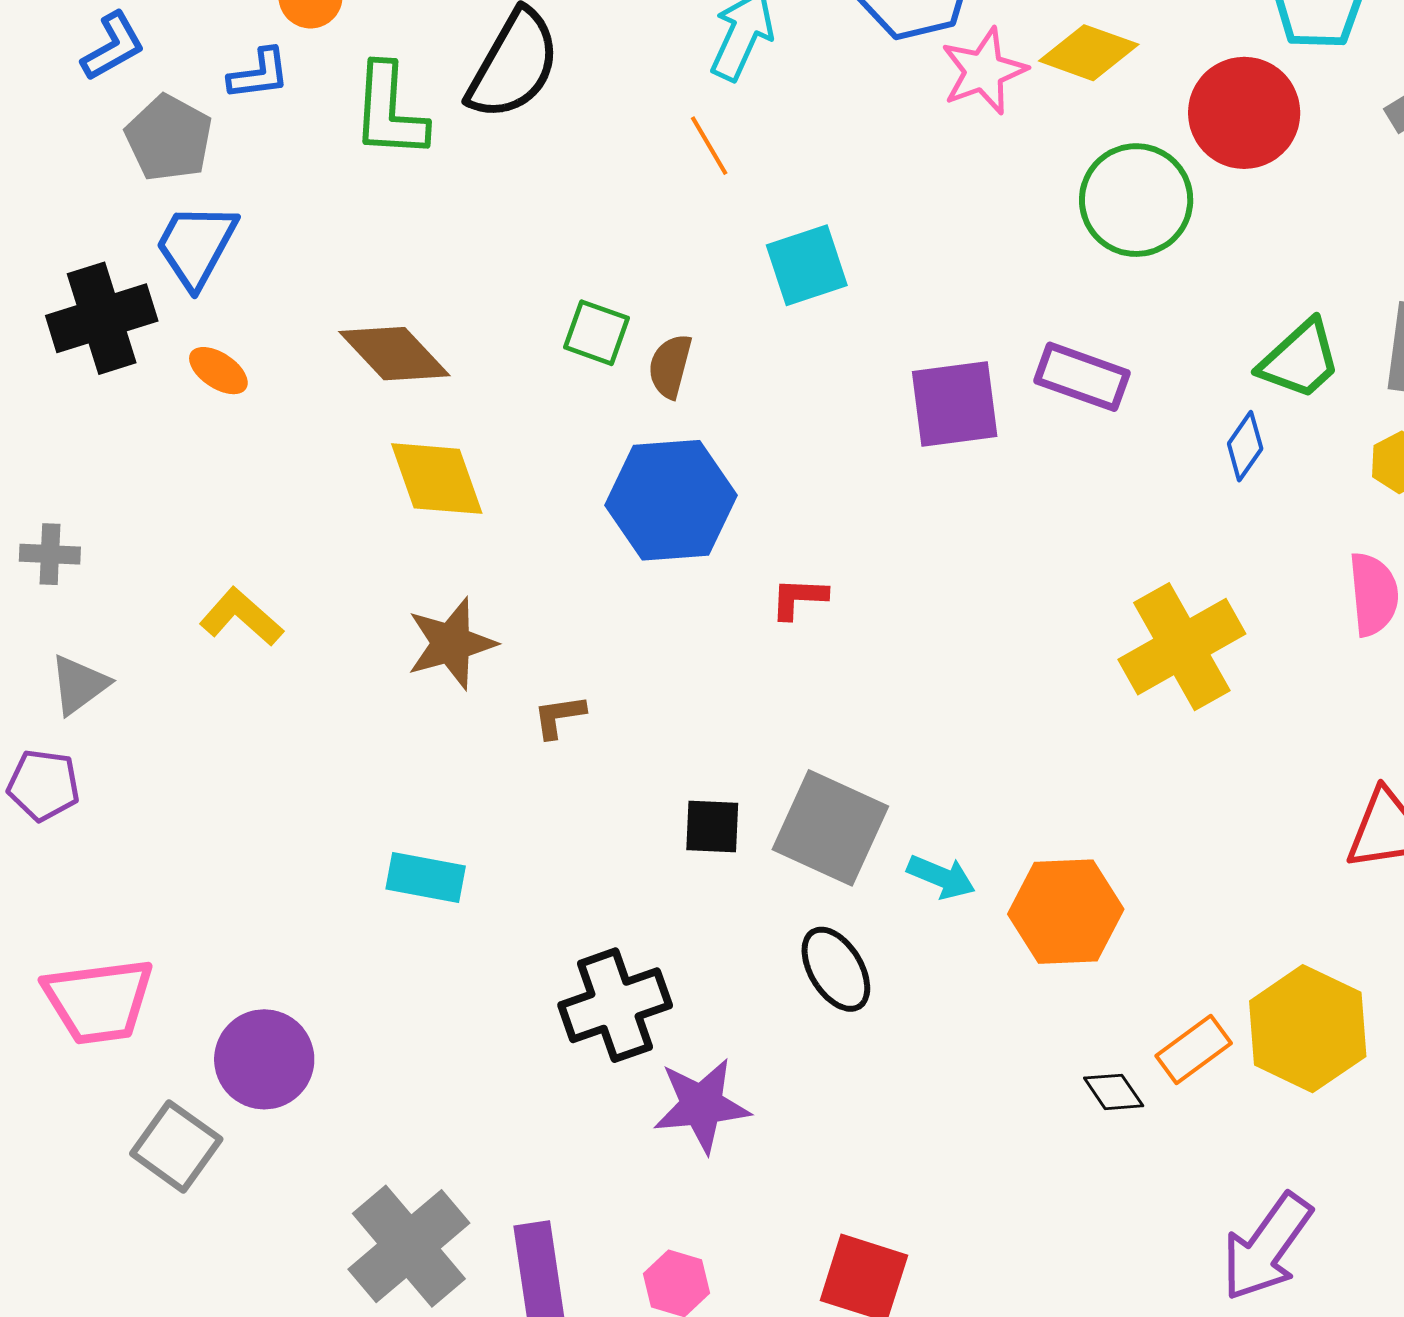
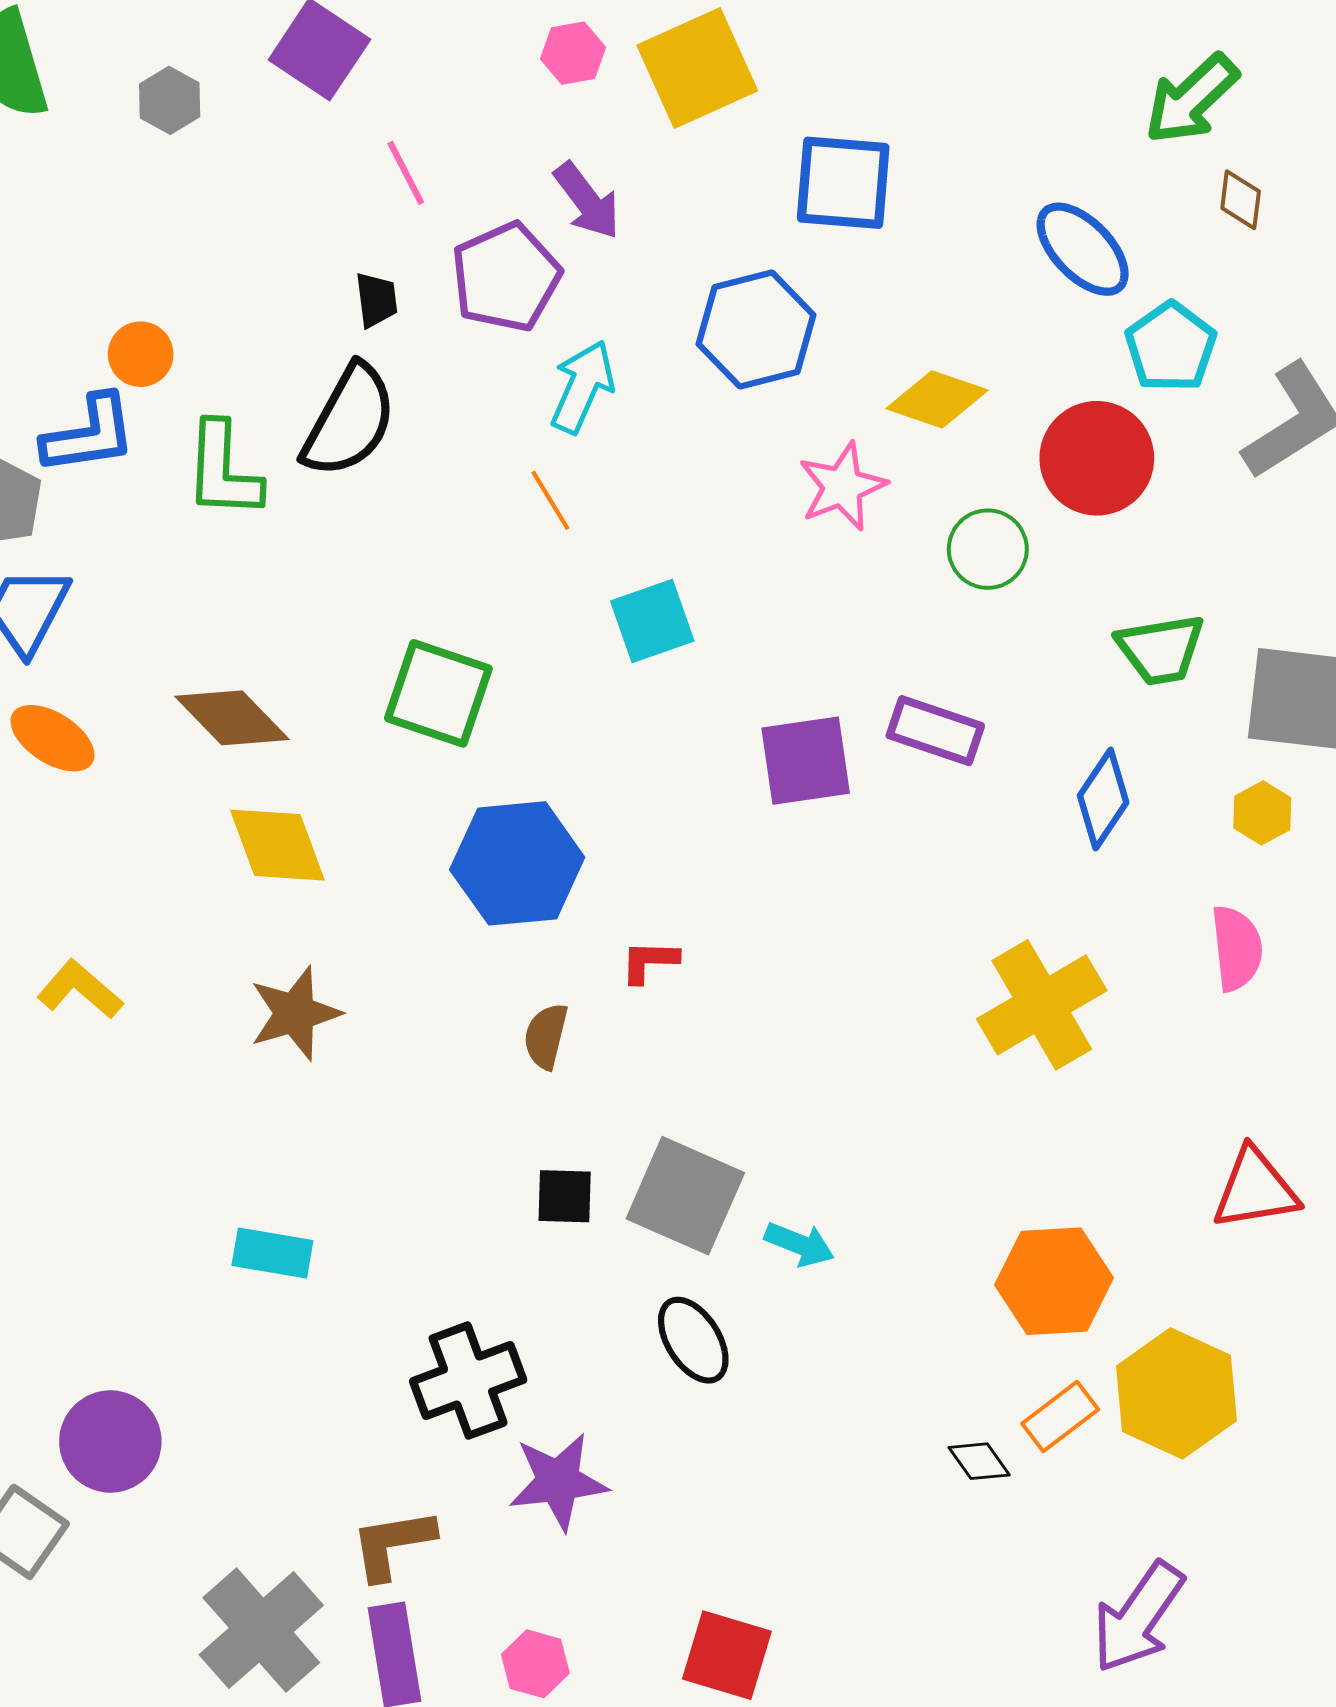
pink star: (984, 71) -> (842, 486), moved
blue L-shape: (259, 74) -> (89, 434), size x1.5
green circle: (1136, 200) -> (988, 549), size x0.7
green square: (597, 333) -> (438, 693), size x1.6
green trapezoid: (1300, 360) -> (1161, 649), moved, turned 34
brown semicircle: (670, 366) -> (546, 1036), moved
orange ellipse: (218, 371) -> (52, 738), size x1.4
blue diamond: (1245, 446) -> (1103, 799), size x1.4
brown L-shape: (559, 716) -> (393, 1544), moved, size x1.6
orange hexagon: (1066, 912) -> (1054, 1281), moved

